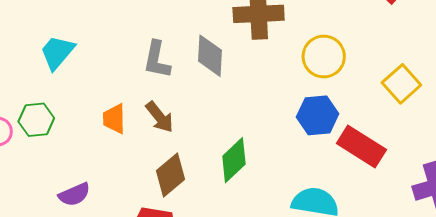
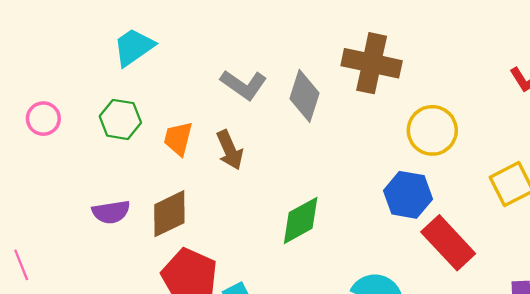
gray L-shape: (157, 60) -> (244, 85), turned -81
green hexagon: (36, 120) -> (120, 119), moved
brown diamond: (171, 175) -> (169, 214), moved

